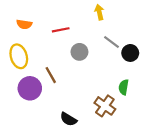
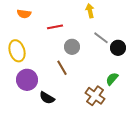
orange semicircle: (24, 24) -> (24, 14), moved
brown line: (51, 75) -> (62, 68), moved
green semicircle: (124, 87) -> (112, 79), turned 32
black semicircle: (68, 119) -> (47, 98), moved

